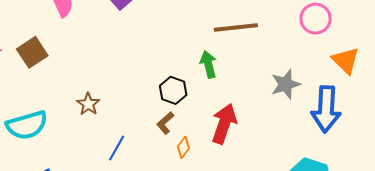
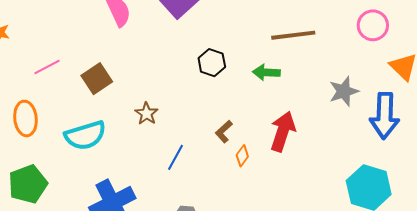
brown square: (32, 52) -> (97, 79), moved
green arrow: (208, 64) -> (266, 72), turned -72
black hexagon: (173, 90) -> (212, 63), moved

